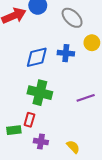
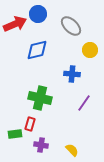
blue cross: (66, 53) -> (72, 74), moved
blue diamond: (37, 57) -> (37, 50), moved
purple line: (86, 98) -> (84, 103), turned -36

